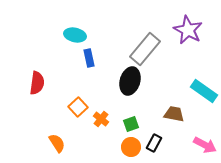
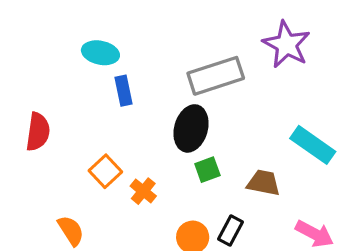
gray rectangle: (145, 49) -> (216, 76), turned 32
green square: (131, 124) -> (207, 170), moved

